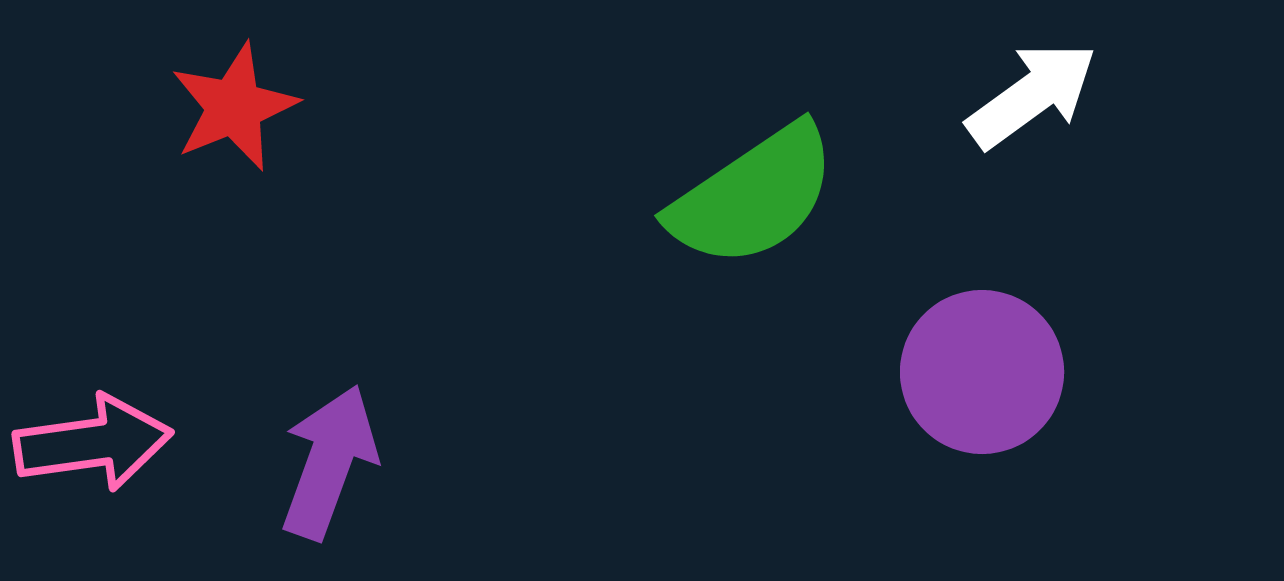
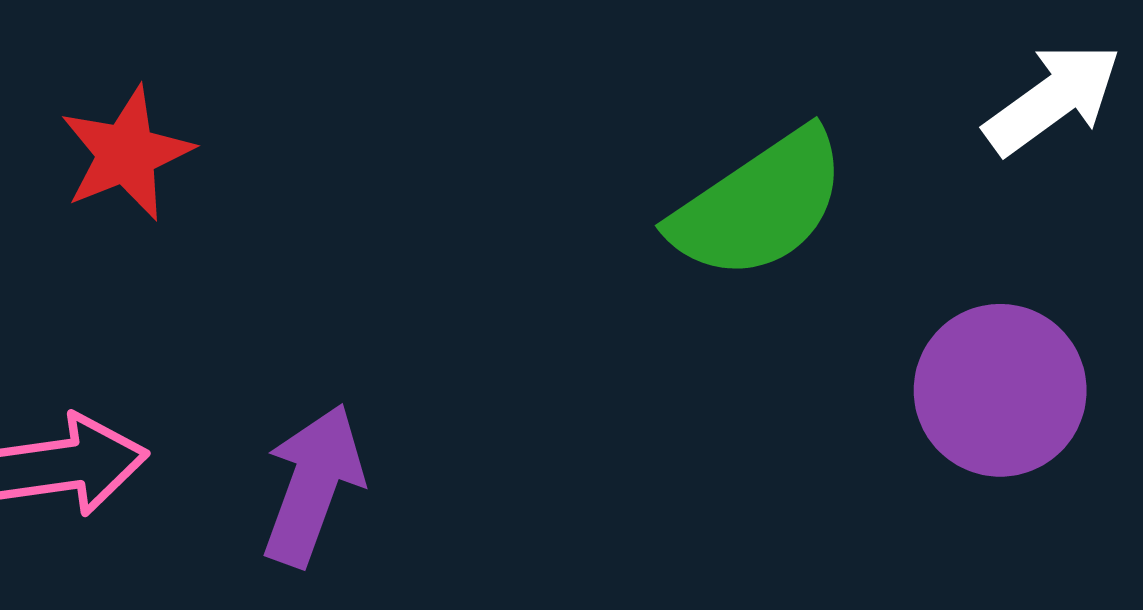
red star: (234, 107) -> (126, 153), moved

